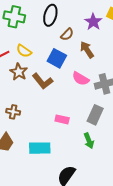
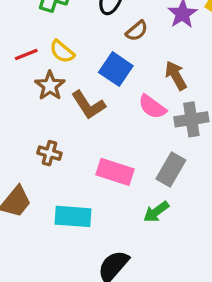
brown arrow: (87, 50) -> (176, 76), moved
brown cross: (13, 112) -> (49, 153), moved
pink rectangle: (62, 119) -> (115, 172), size x1.5
green arrow: (89, 141) -> (156, 212), turned 70

